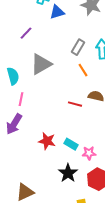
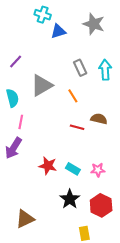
purple line: (26, 33) -> (16, 61), moved
gray rectangle: (78, 47) -> (80, 68), turned -56
orange line: (83, 70) -> (73, 96), moved
pink star: (89, 153) -> (98, 170), moved

